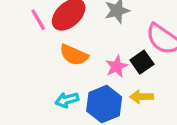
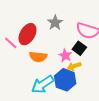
yellow arrow: (142, 97) -> (74, 66), moved
cyan arrow: (67, 100) -> (43, 84), size x1.6

